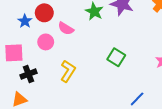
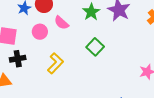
green square: (116, 57) -> (95, 47), moved

